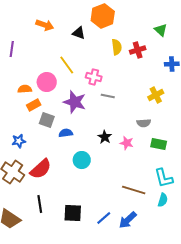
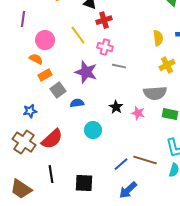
yellow semicircle: (117, 47) -> (158, 38), moved
red cross: (138, 50) -> (104, 20), moved
pink circle: (47, 82) -> (45, 40), moved
orange semicircle: (25, 89) -> (36, 59), turned 32
gray square: (47, 120) -> (58, 90), turned 35
gray semicircle: (144, 123) -> (155, 93), size x1.6
blue line: (104, 218) -> (121, 164), moved
blue arrow: (128, 220) -> (128, 190), moved

